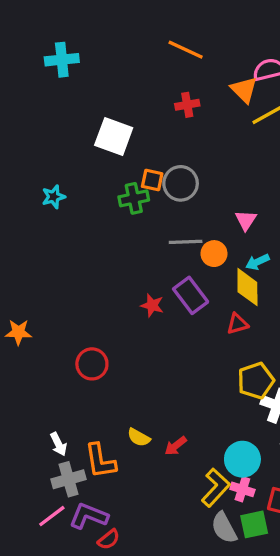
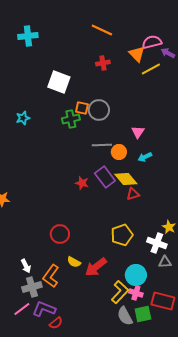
yellow diamond: (247, 287) -> (126, 179), moved, turned -40
red circle: (92, 364) -> (60, 234), moved
yellow pentagon: (256, 381) -> (122, 235), moved
red arrow: (176, 446) -> (96, 267), size x1.6
orange L-shape: (100, 461) -> (51, 276), turned 45

